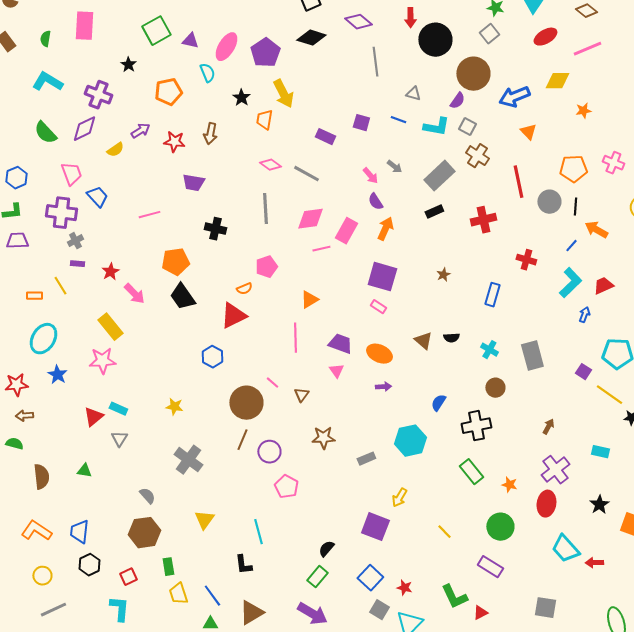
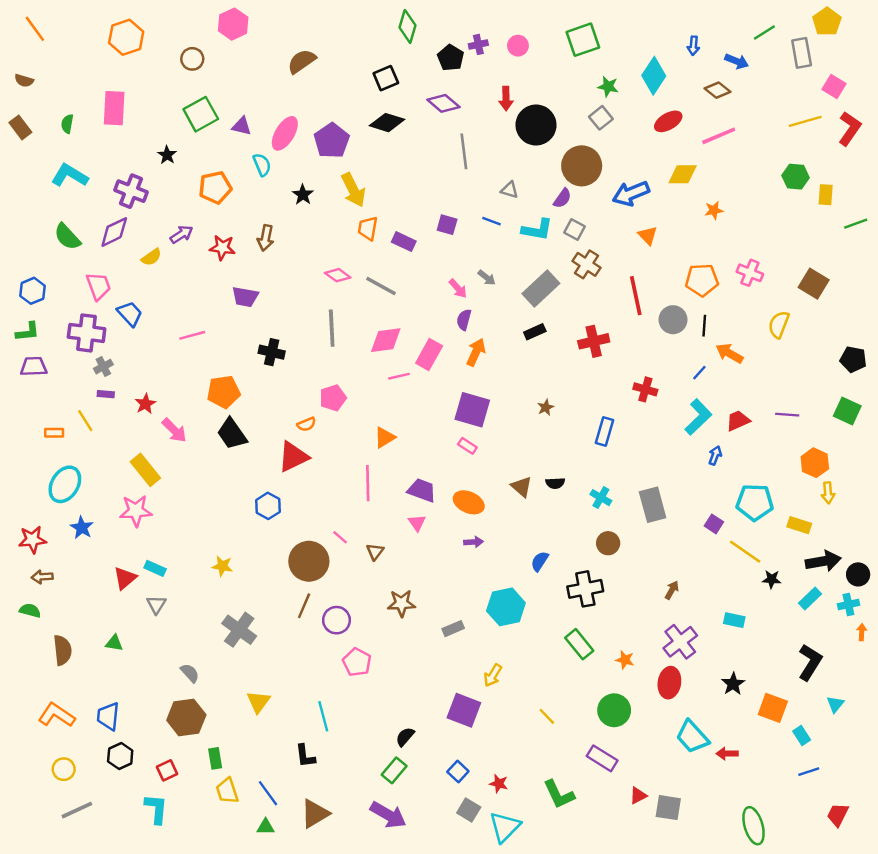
orange trapezoid: (264, 120) -> (368, 228), moved
purple semicircle: (375, 202) -> (464, 320), turned 48
blue square: (370, 578) -> (458, 772), size x0.7
red triangle: (480, 613) -> (638, 796), moved

